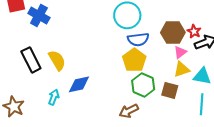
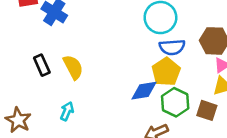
black rectangle: (31, 60) -> (42, 65), size x0.7
blue diamond: (79, 84) -> (144, 91), moved

